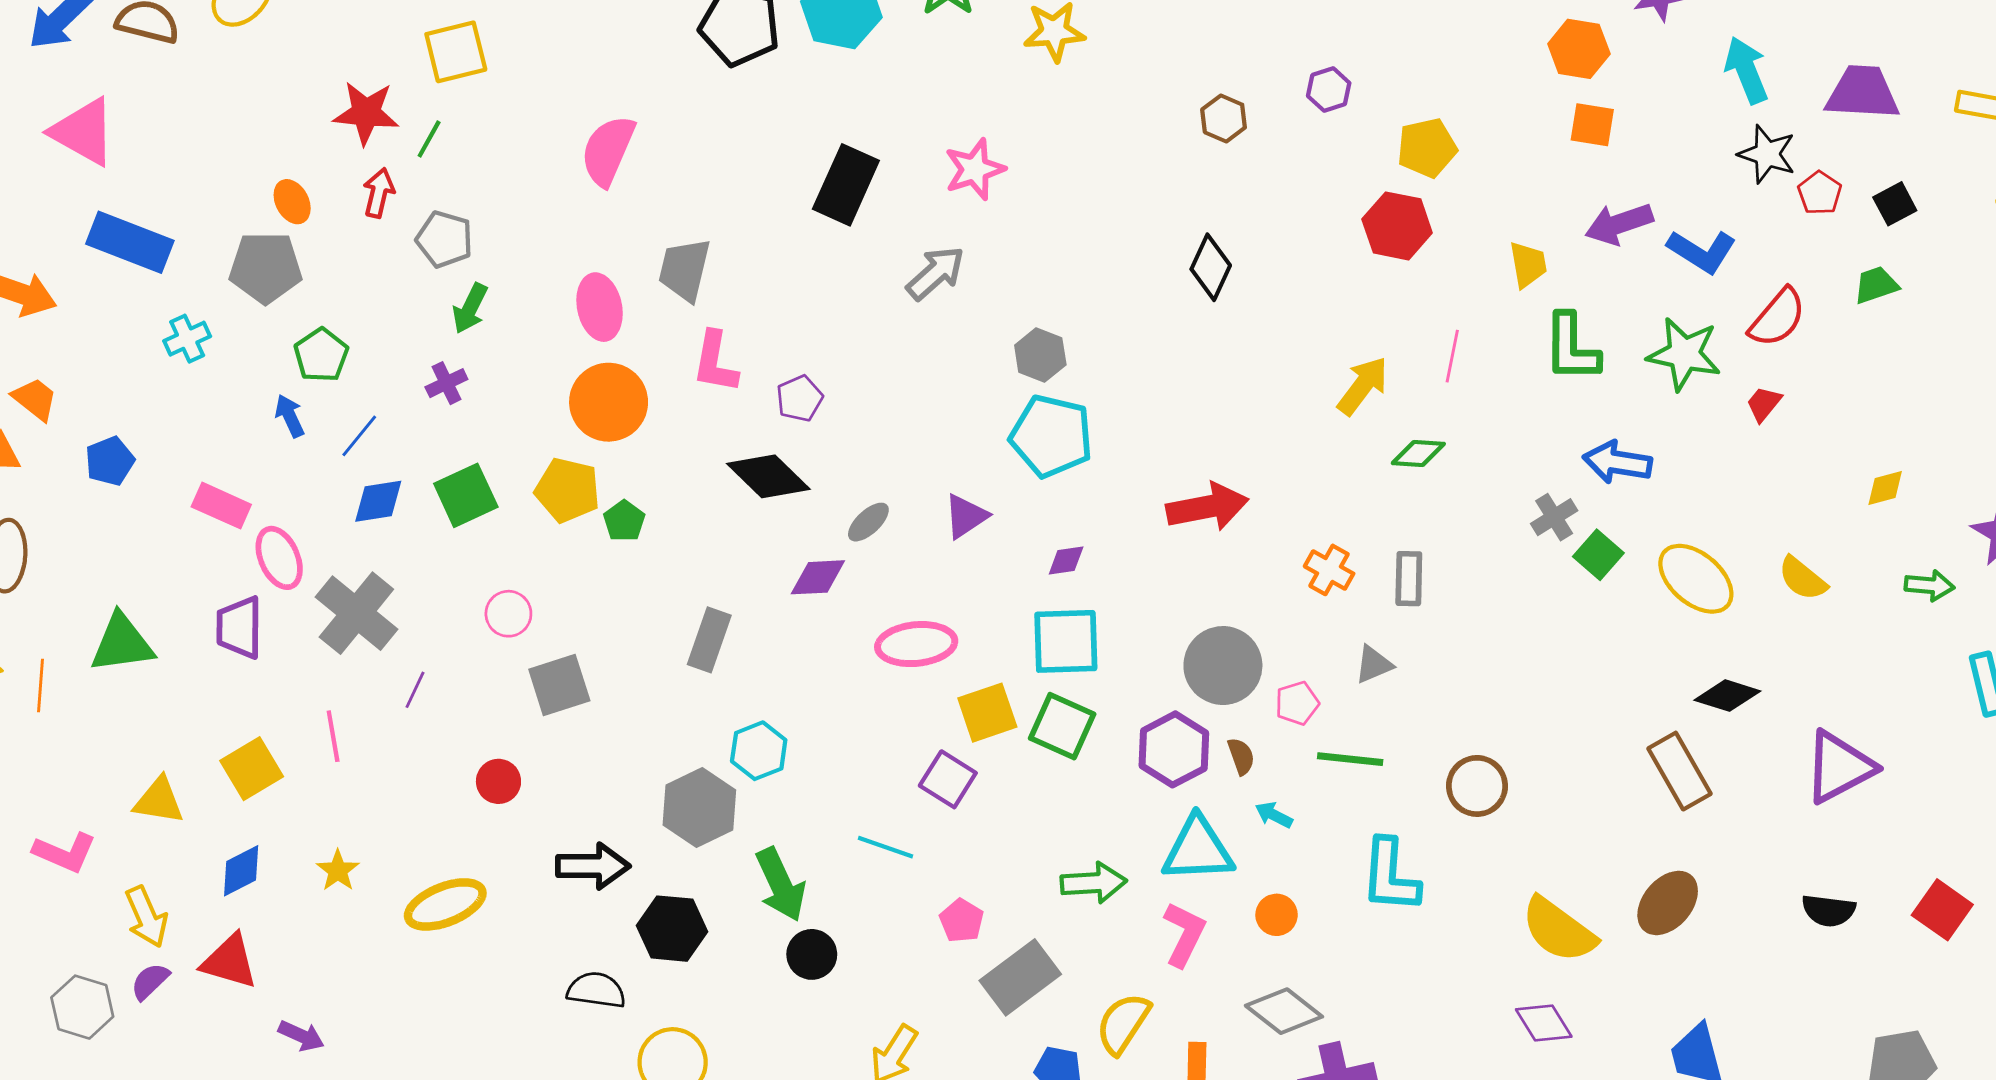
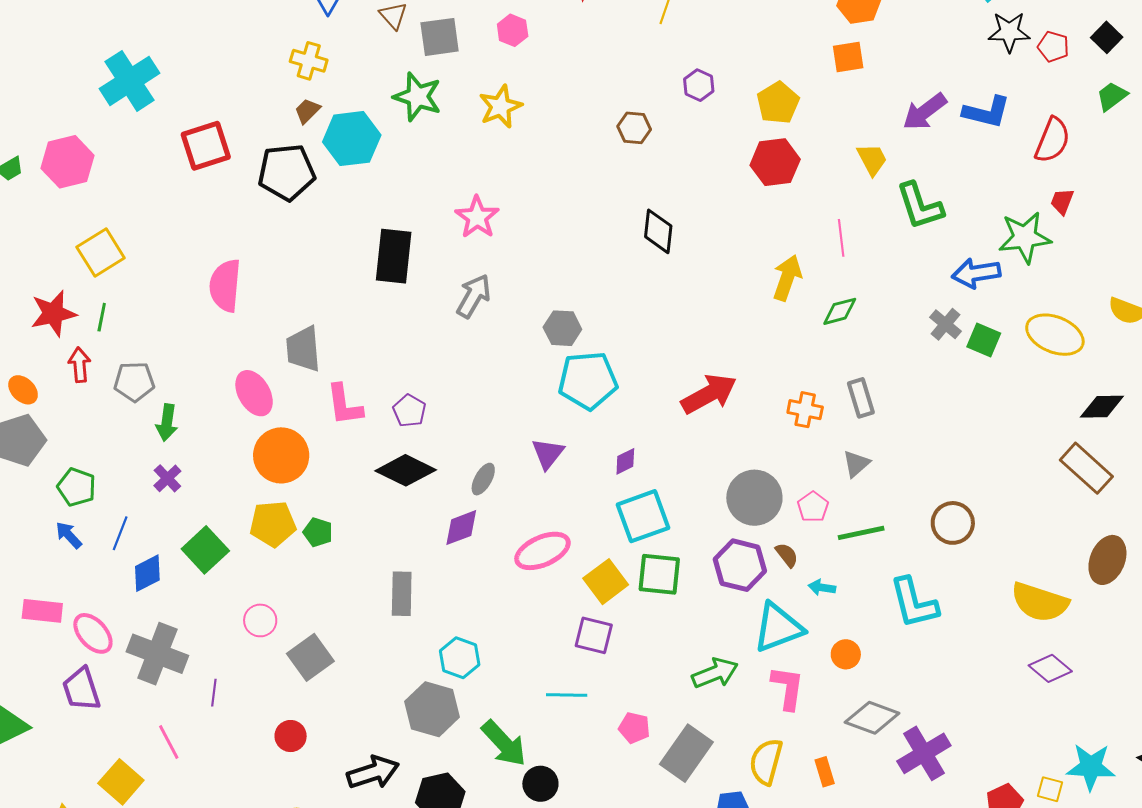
orange square: (1592, 125) -> (848, 57), moved
green star: (1684, 354) -> (1025, 237), moved

